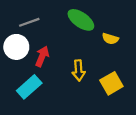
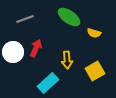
white circle: (16, 47) -> (13, 52), moved
cyan rectangle: (29, 87) -> (48, 83), moved

